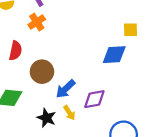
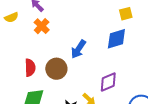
red semicircle: (16, 51) -> (30, 68), moved
blue arrow: (66, 89) -> (78, 49), moved

